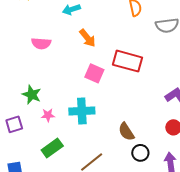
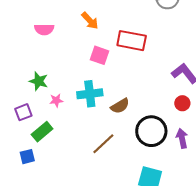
brown semicircle: (126, 132) -> (120, 106), moved, turned -84
green rectangle: (52, 148) -> (42, 132), moved
black circle: (140, 153) -> (151, 131), size x1.8

